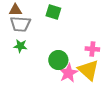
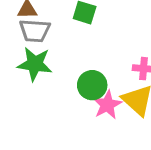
green star: (20, 46) -> (35, 64), size x1.6

